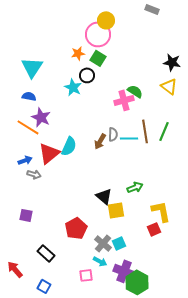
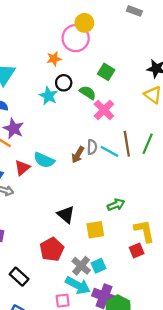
green square: (98, 58) -> (106, 72), moved
green semicircle: (135, 91) -> (88, 93), moved
pink cross: (124, 100) -> (104, 110), turned -30
cyan line: (129, 138) -> (109, 151), turned 30
cyan semicircle: (69, 146) -> (44, 160), turned 90
red triangle: (49, 153) -> (22, 168), size x0.7
black triangle: (104, 196) -> (66, 215), moved
cyan arrow: (100, 261) -> (78, 285), size x1.6

